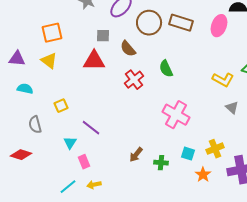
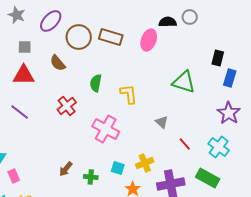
gray square: (103, 36) -> (25, 47), moved
green semicircle: (166, 69) -> (96, 83), turned 36
red cross: (134, 80) -> (67, 106), moved
yellow L-shape: (223, 80) -> (129, 94), moved, turned -125
purple line: (91, 128) -> (20, 112), moved

